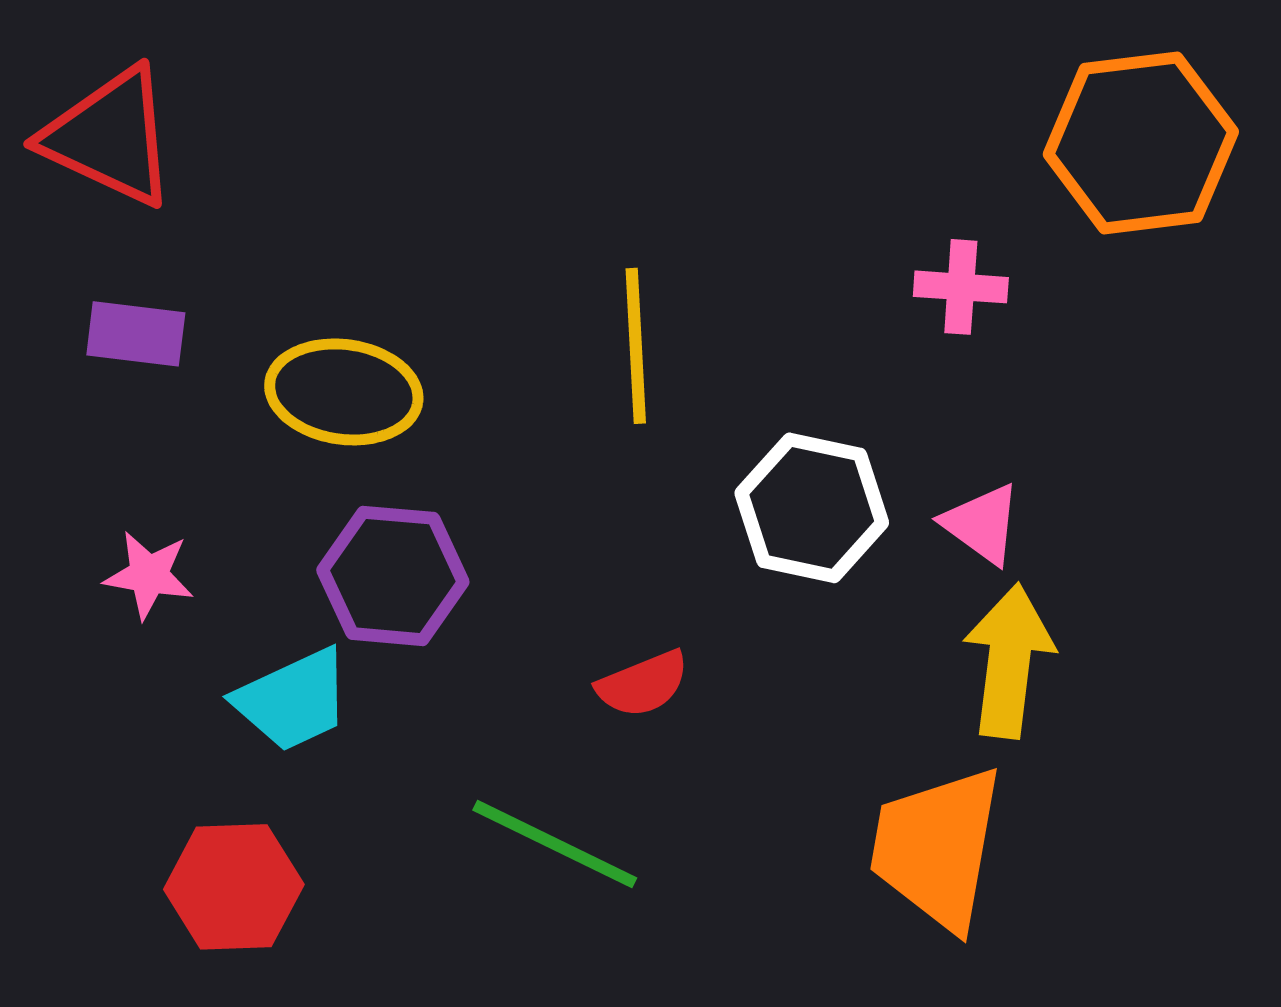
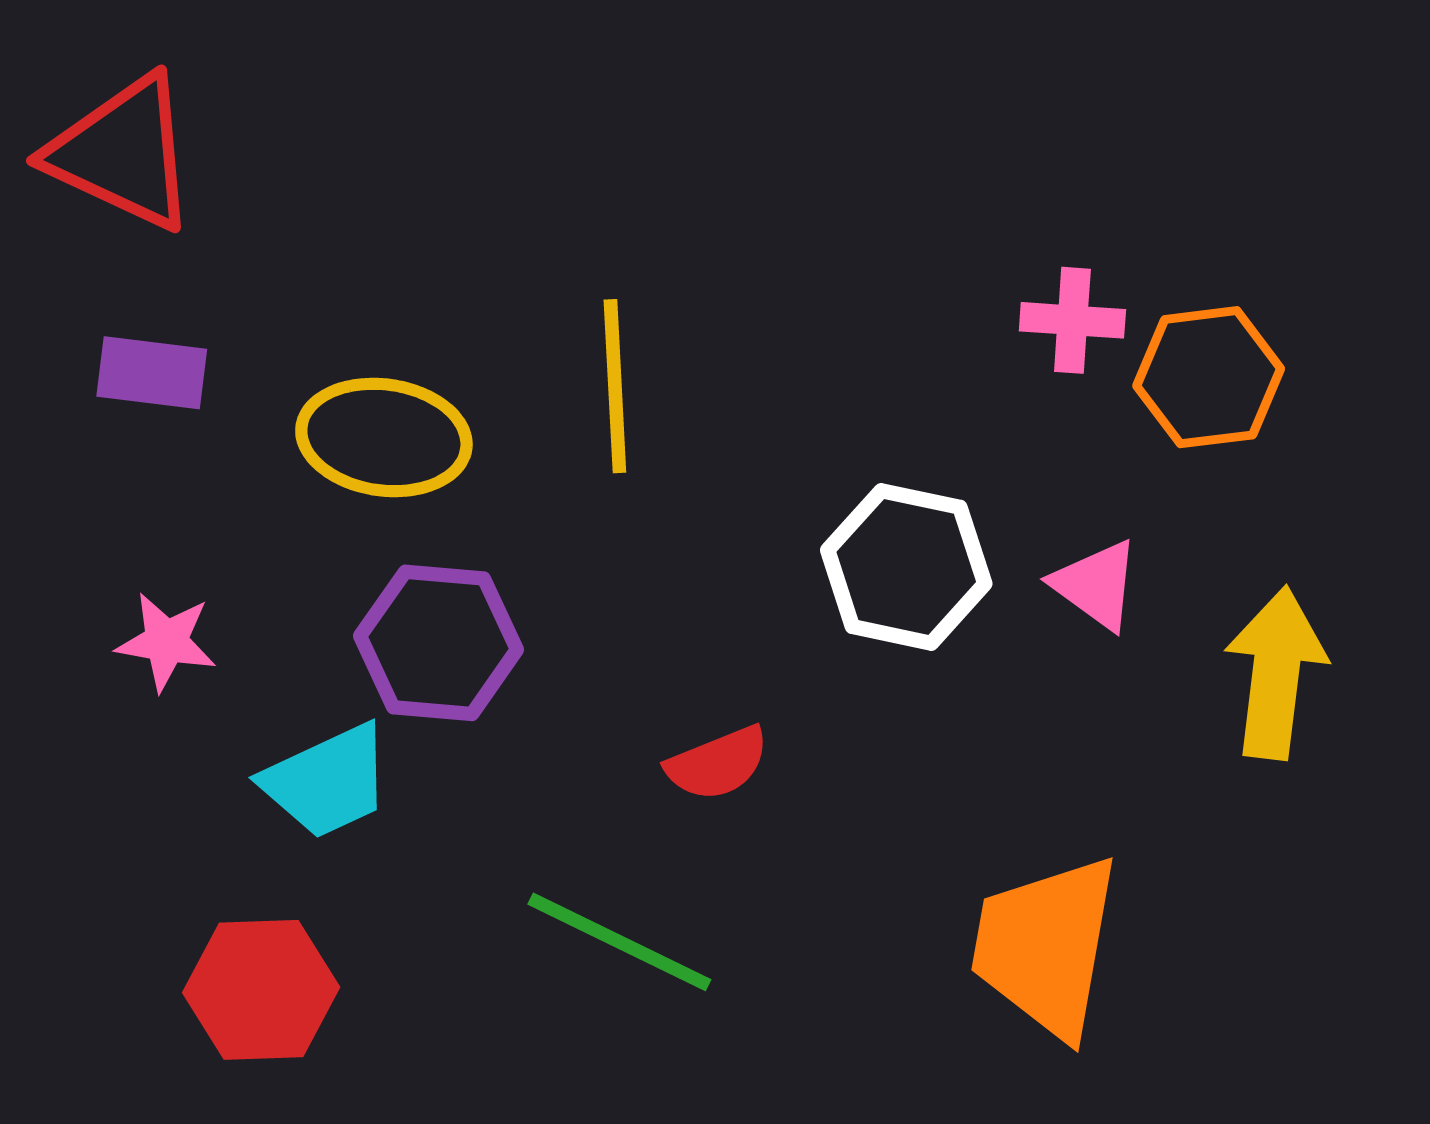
orange hexagon: (1141, 143) -> (1209, 377), moved, size x0.7
yellow line: (636, 346) -> (615, 386), moved
yellow arrow: (1009, 661) -> (1276, 673), moved

